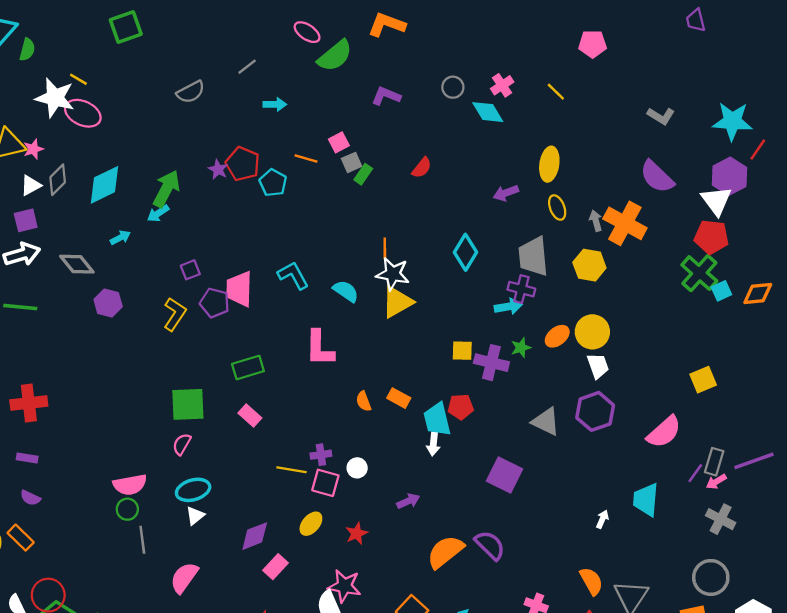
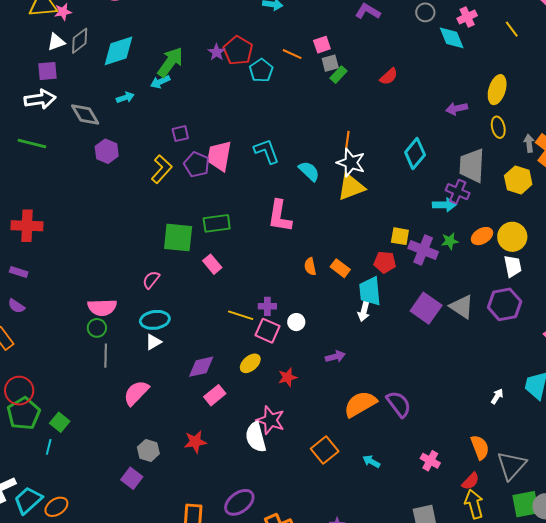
green square: (188, 404) -> (178, 237), moved
red pentagon: (461, 407) -> (385, 262), moved
purple square: (504, 475) -> (426, 308), moved

